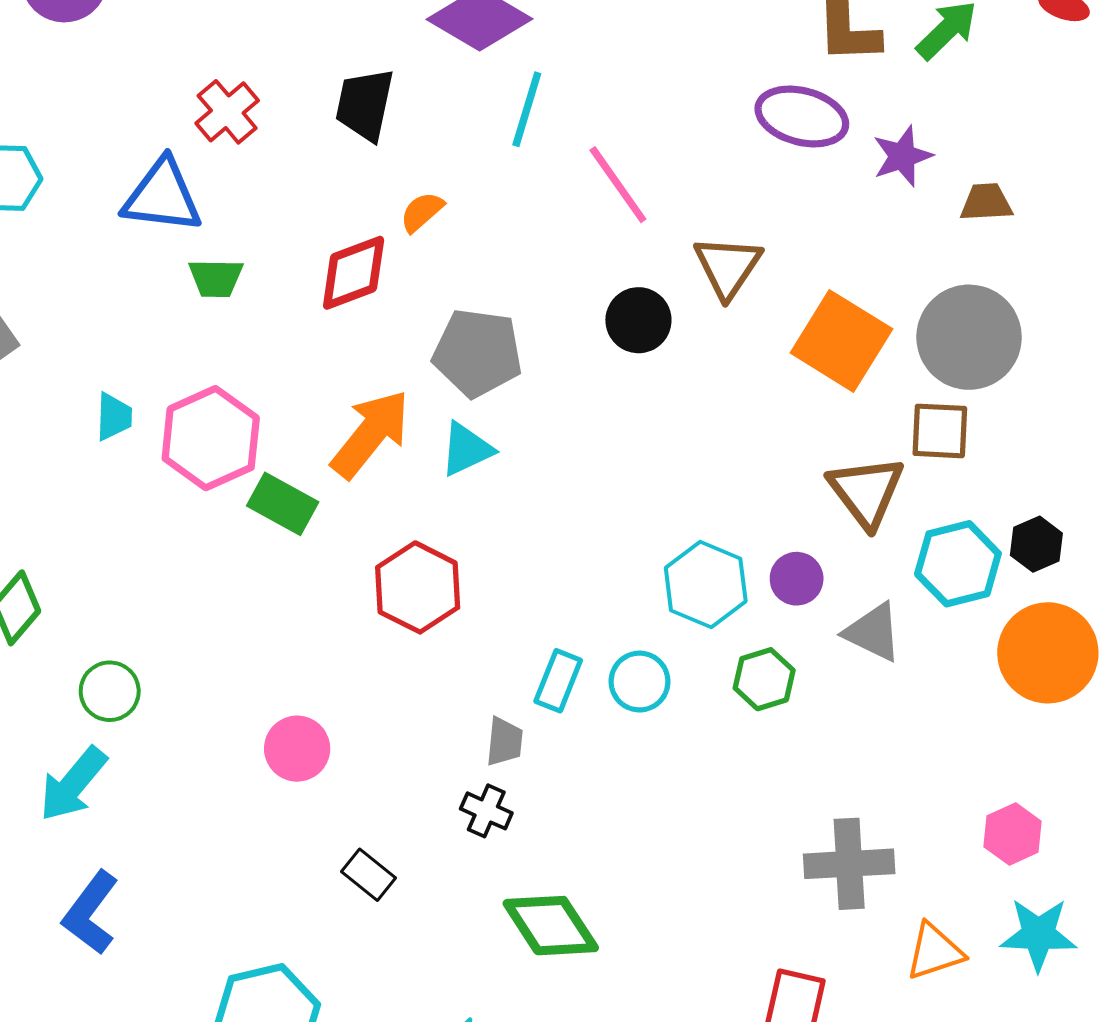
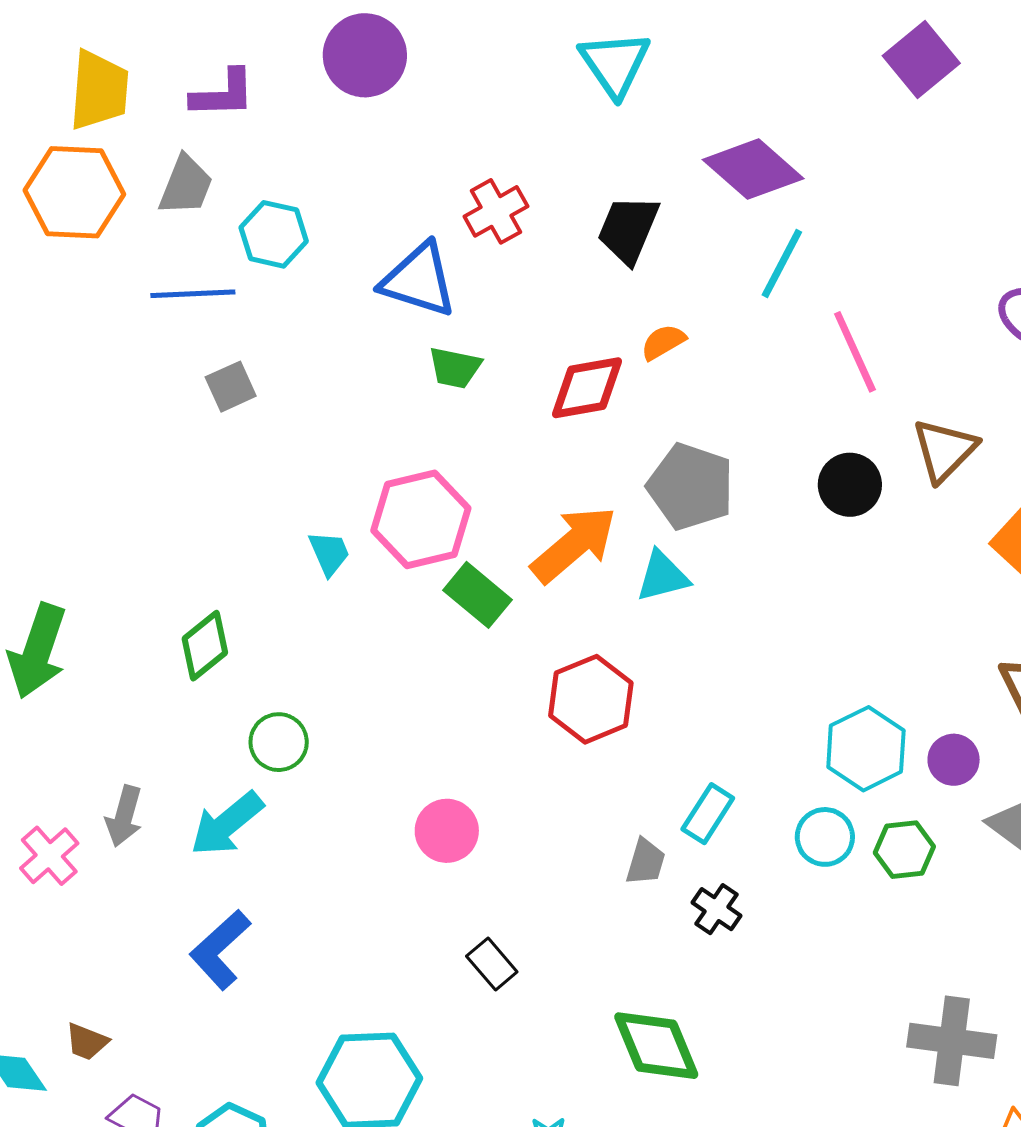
cyan trapezoid: (114, 417) -> (329, 553), moved, turned -36
cyan circle: (640, 682) -> (825, 837), moved
black cross: (486, 811) -> (716, 909), moved

